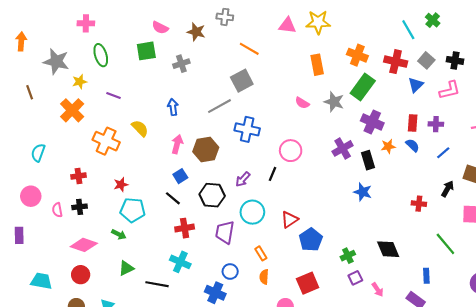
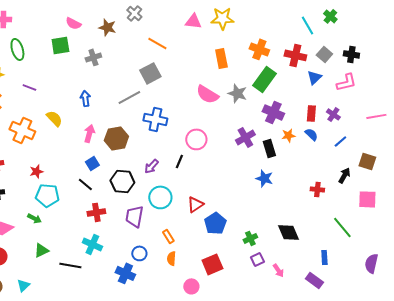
gray cross: (225, 17) -> (134, 13), turned 35
pink semicircle: (302, 103) -> (207, 94), size x1.6
purple cross: (436, 124) -> (333, 114), turned 32

